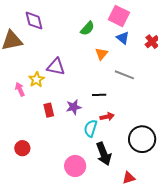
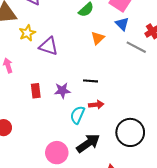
gray line: (124, 75) -> (136, 47), moved
yellow star: (36, 80) -> (27, 33), moved
black arrow: (104, 154) -> (88, 143), turned -110

